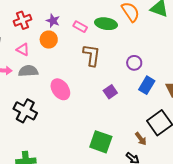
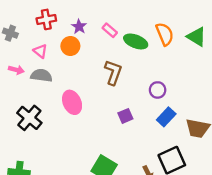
pink rectangle: (80, 27) -> (110, 30), moved

